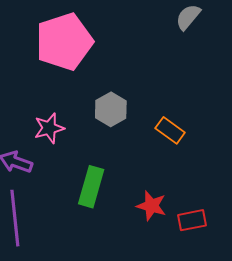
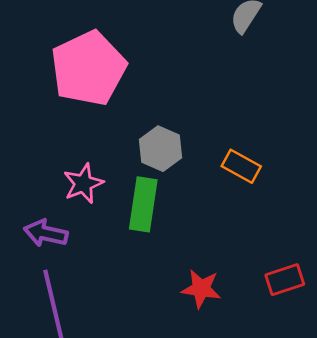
green rectangle: (91, 187) -> (143, 204), moved
red star: (151, 206) -> (201, 289), moved

